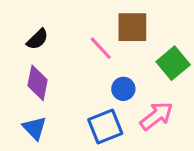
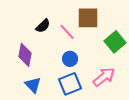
black semicircle: (38, 39) -> (43, 26), moved
blue circle: (123, 89) -> (70, 59), moved
blue triangle: (35, 128) -> (33, 85), moved

